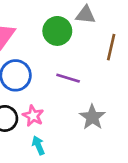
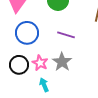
gray star: (92, 117) -> (62, 62), moved

